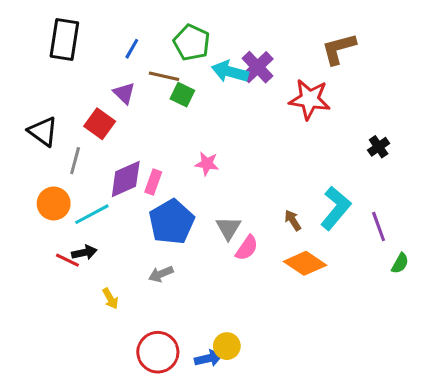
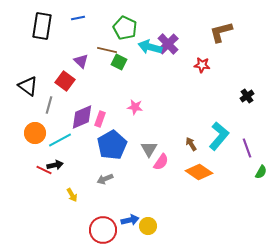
blue line: (132, 49) -> (78, 18), moved, turned 48
red star: (310, 99) -> (202, 65), size x0.6
blue arrow: (208, 358) -> (130, 220), moved

